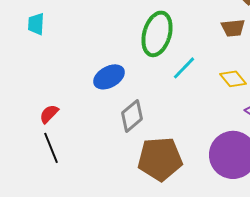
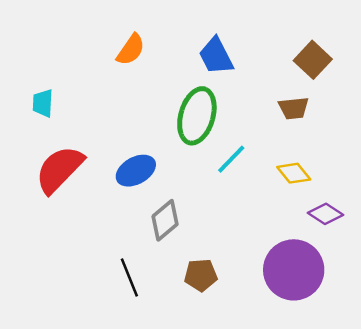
red semicircle: (49, 114) -> (59, 169), moved, size x2.0
black line: (51, 148) -> (129, 278), moved
brown pentagon: (160, 159) -> (201, 275), size x0.6

